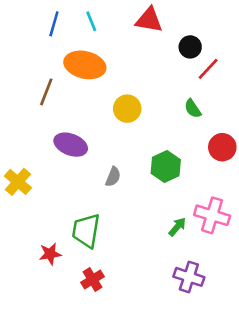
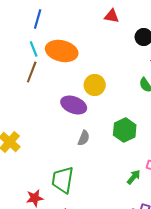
red triangle: (149, 20) -> (112, 16), size x0.7
cyan line: (91, 21) -> (34, 49), moved
purple ellipse: (71, 145) -> (74, 105), moved

